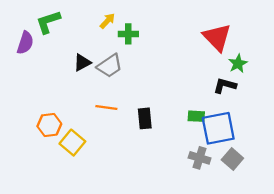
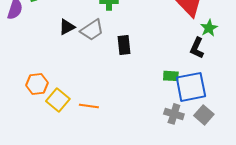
black L-shape: (225, 86) -> (197, 48), turned -80
orange line: (106, 107) -> (89, 106), moved
black rectangle: (145, 118) -> (124, 45), moved

